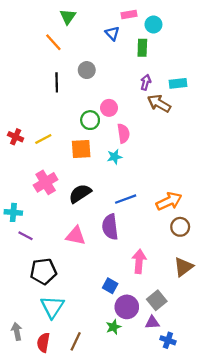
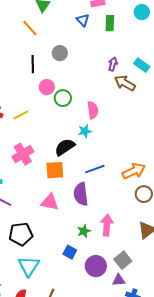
cyan circle: (153, 24) -> (142, 12), moved
green rectangle: (142, 48) -> (110, 23), moved
cyan rectangle: (178, 83) -> (142, 65), turned 42
pink circle: (109, 108) -> (47, 87), moved
orange square: (81, 149) -> (55, 170), moved
black semicircle: (80, 193) -> (65, 147), moved
blue square: (110, 286) -> (70, 252), moved
green star: (113, 327) -> (84, 231), moved

